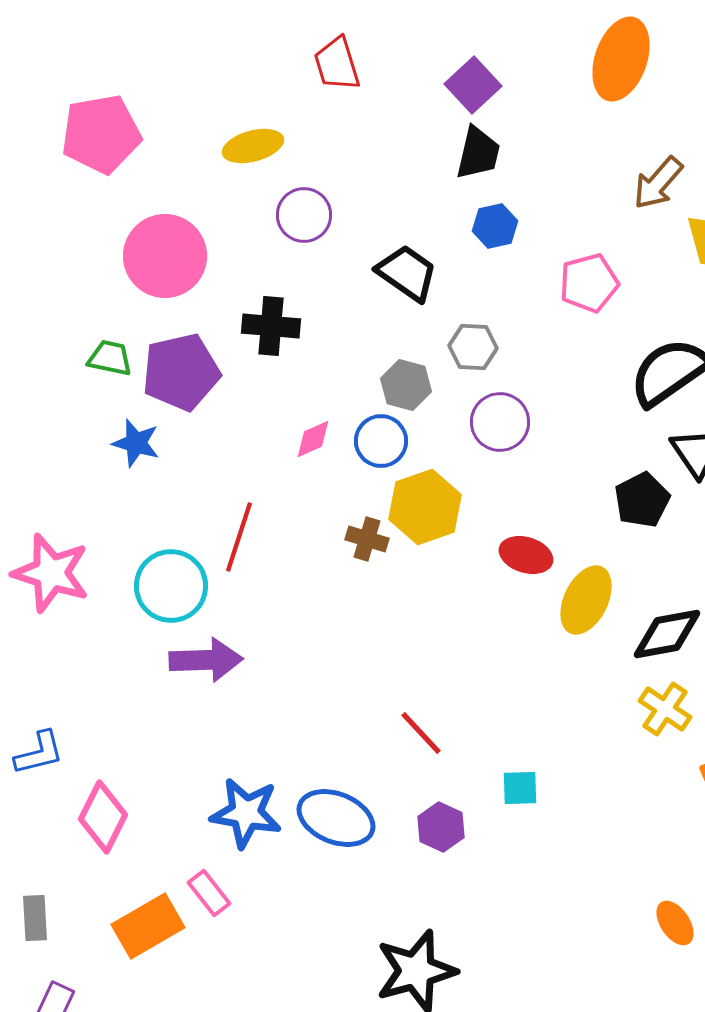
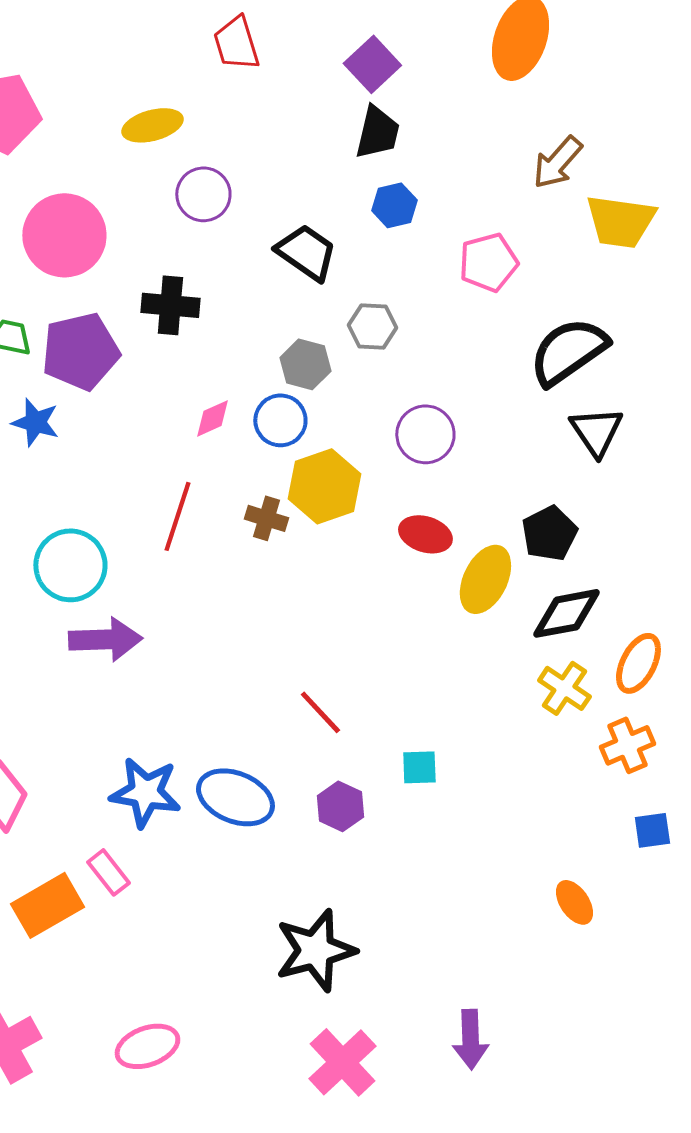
purple circle: (500, 422) -> (425, 434), moved
black pentagon: (642, 500) -> (549, 533), moved
red line: (239, 537) -> (177, 516), moved

